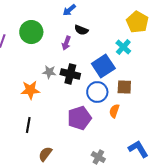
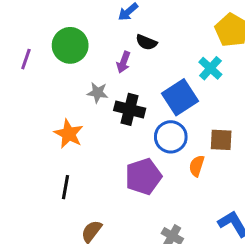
gray star: (49, 72) -> (98, 93), moved
brown square: (124, 87) -> (221, 140), moved
orange star: (30, 90) -> (69, 134), turned 30

